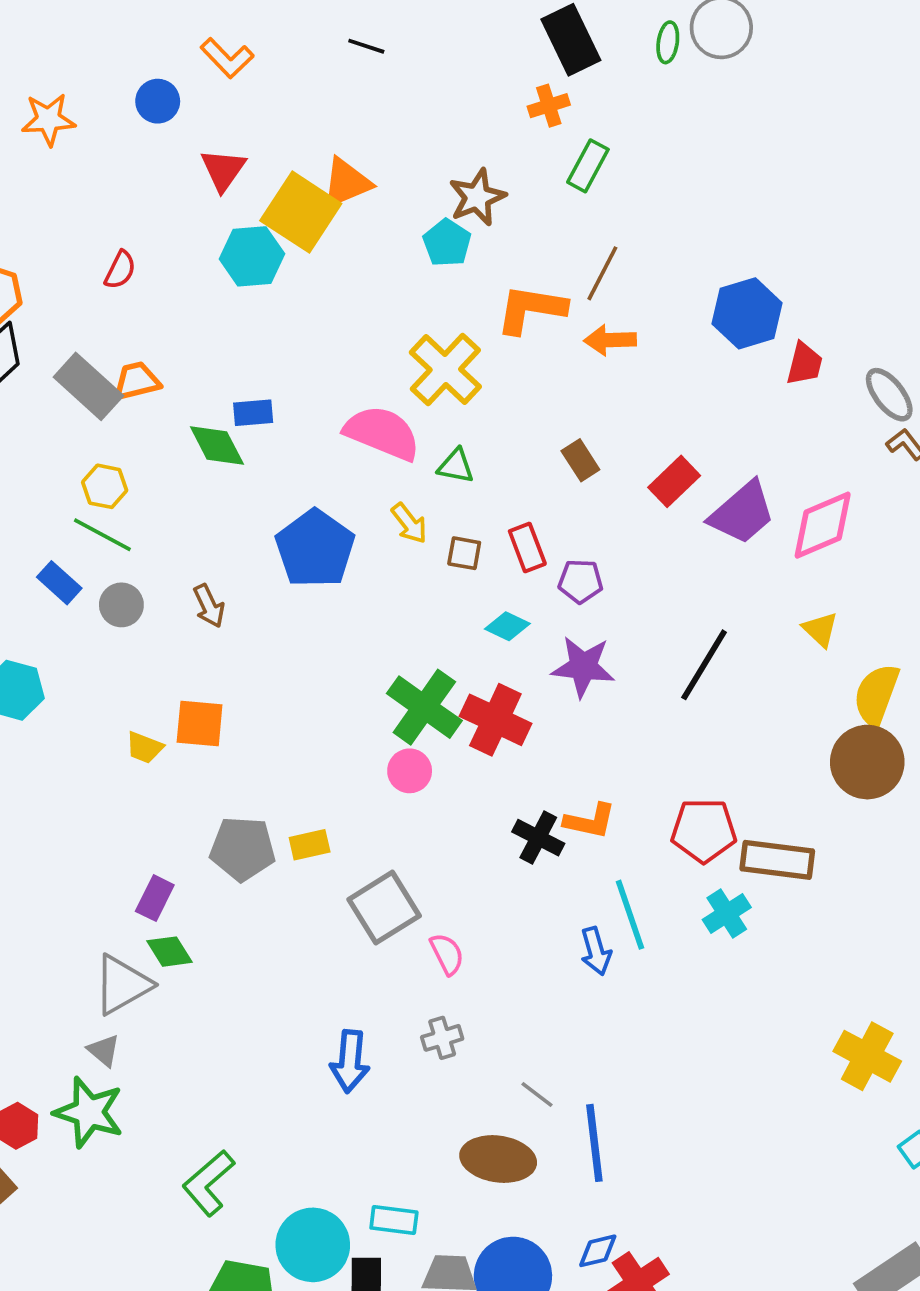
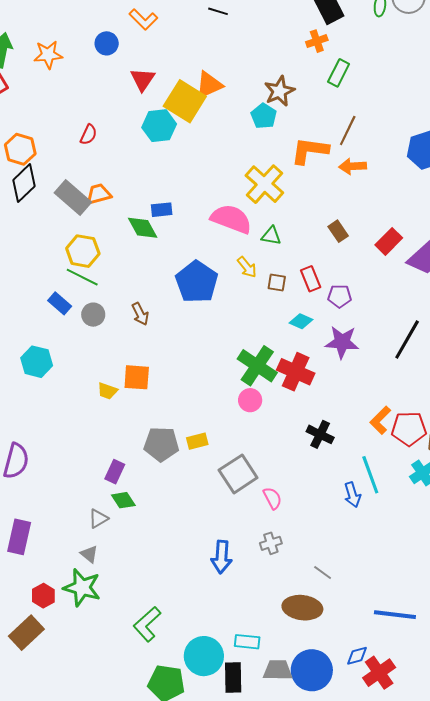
yellow hexagon: (105, 486) -> (83, 251), size x1.4
orange L-shape: (590, 821) -> (380, 420), moved, turned 124
gray triangle: (122, 985) -> (98, 519), size x0.6
blue line: (594, 1143) -> (395, 615), moved, turned -75

